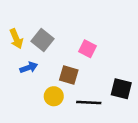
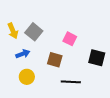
black square: (121, 89) -> (97, 58), moved
yellow circle: (54, 96) -> (27, 77), moved

